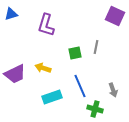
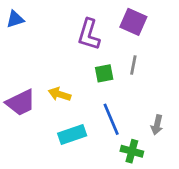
purple square: (115, 16) -> (133, 22), moved
purple L-shape: (46, 25) -> (89, 34), moved
gray arrow: (113, 90) -> (157, 125), turned 32

